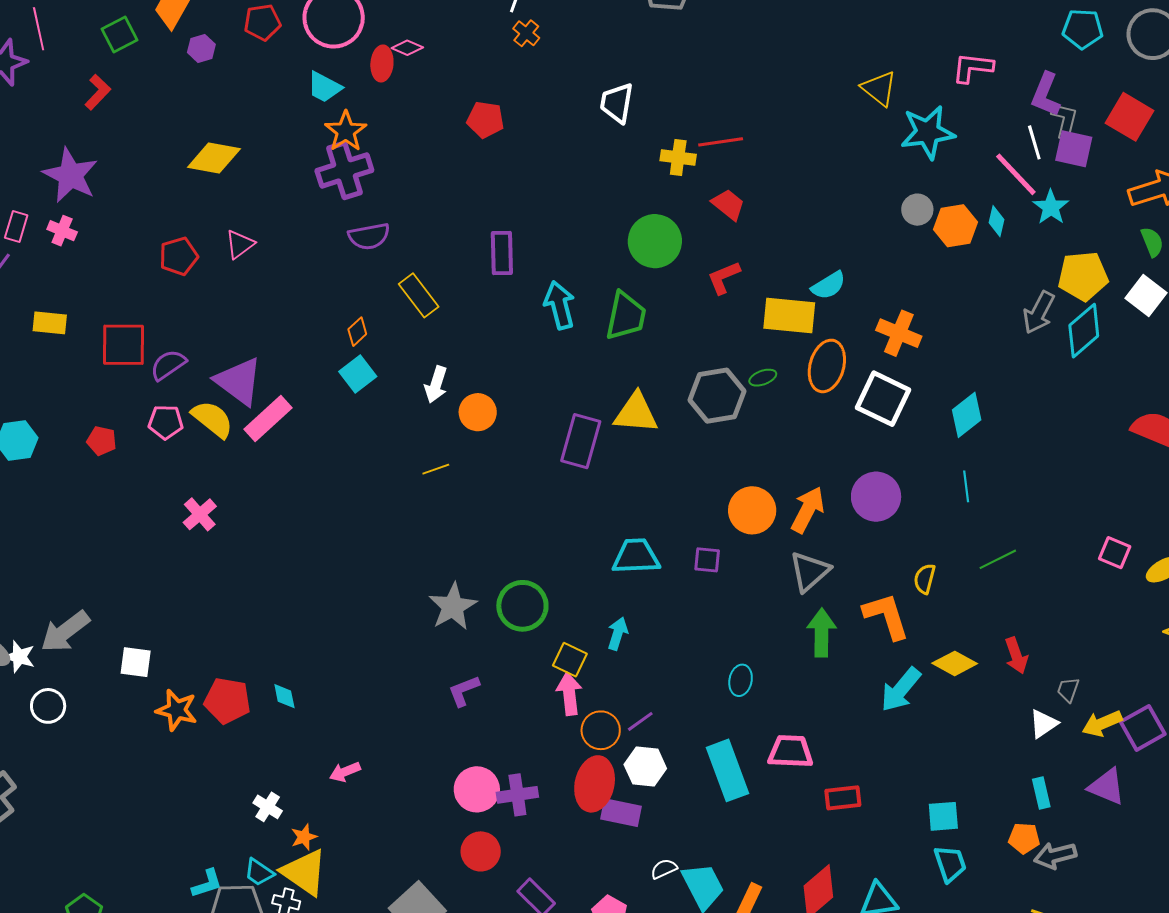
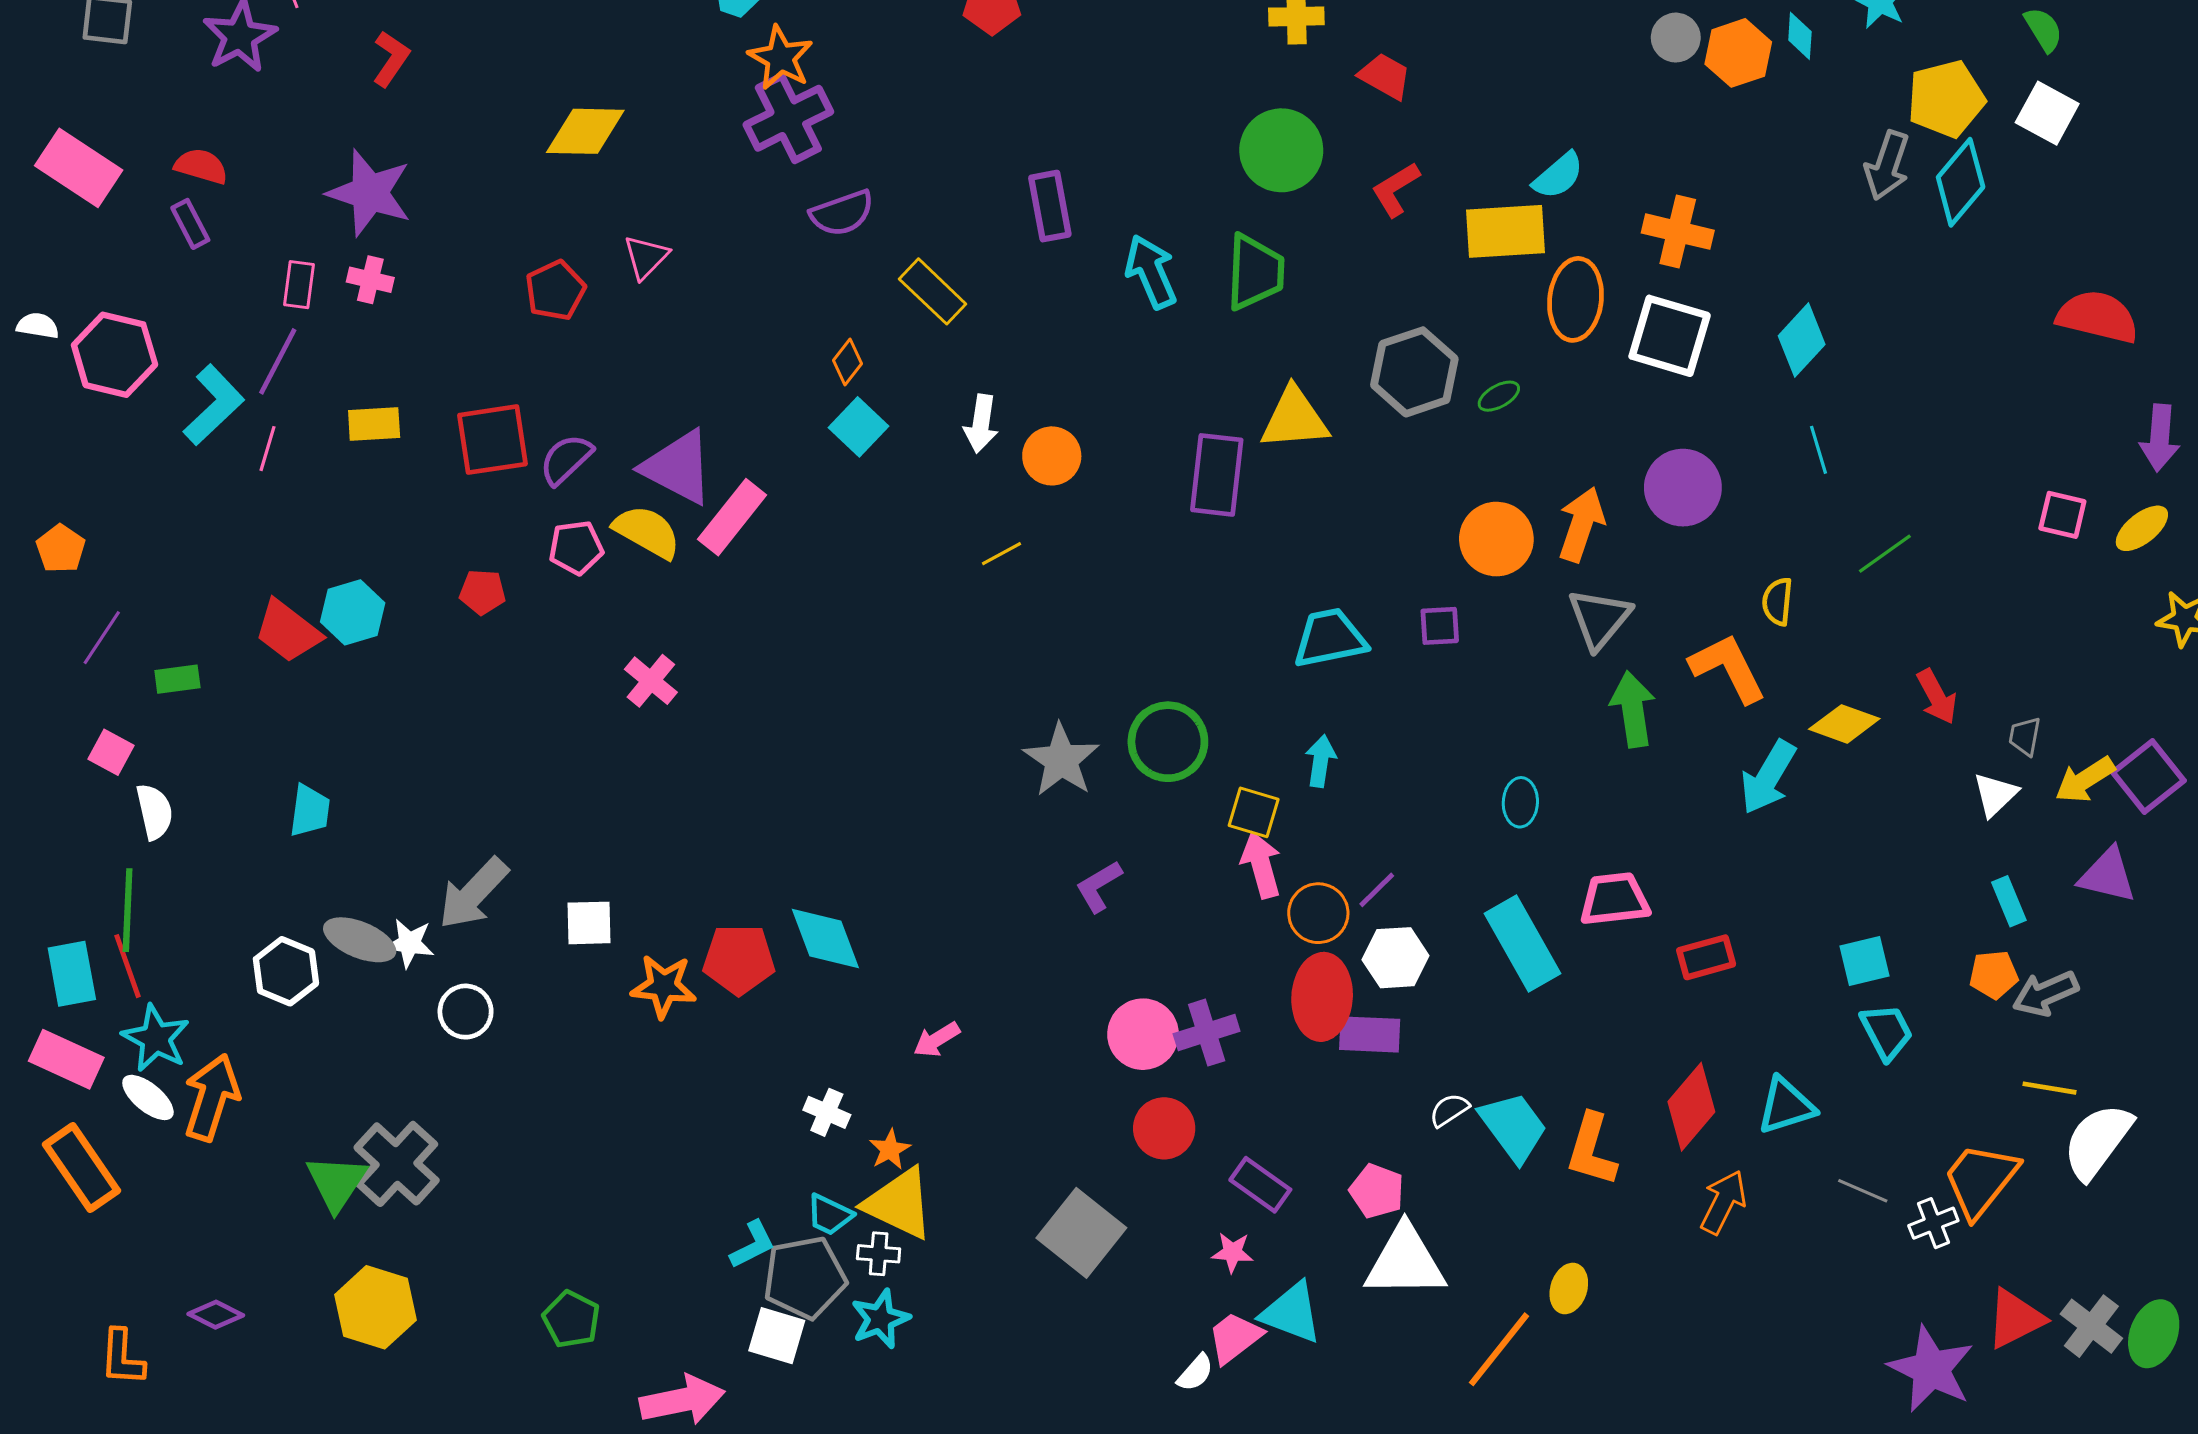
green ellipse: (763, 378) -> (1499, 396), moved
cyan diamond: (284, 696) -> (825, 938), size x1.8

